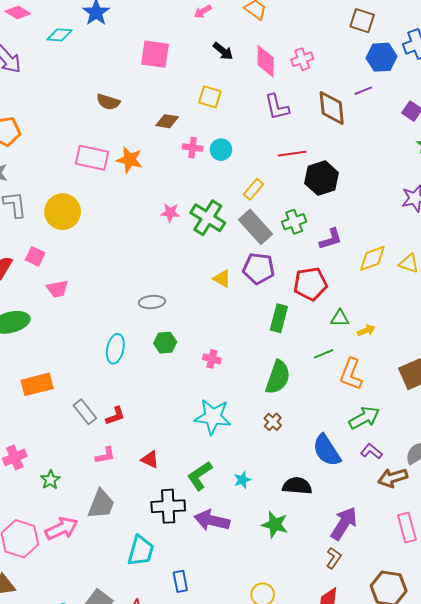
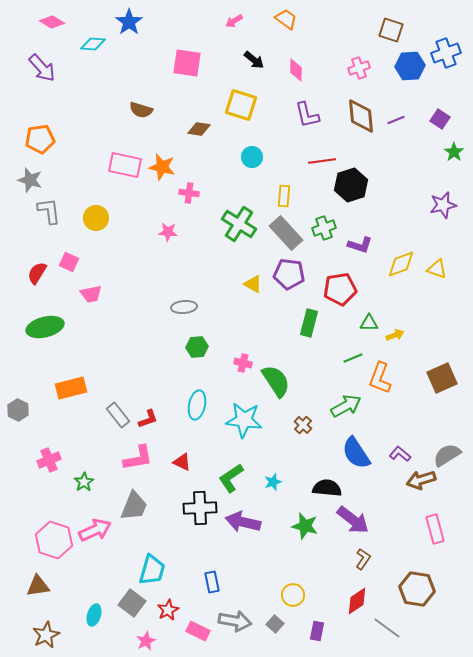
pink cross: (302, 59) -> (359, 68), moved
pink diamond: (266, 61) -> (296, 70), size x0.7
purple line: (363, 91) -> (396, 120), moved
yellow square: (210, 97) -> (241, 105), size x1.4
pink cross: (193, 148) -> (189, 193), moved
yellow rectangle: (253, 189) -> (284, 196), turned -35
yellow circle: (63, 212) -> (96, 218), size x0.7
pink star: (170, 213) -> (168, 232), moved
purple L-shape: (331, 239) -> (360, 245), turned 35
cyan ellipse: (115, 349) -> (197, 405), moved
green semicircle: (278, 377) -> (276, 381), moved, turned -52
green arrow: (364, 418) -> (346, 406), moved
pink L-shape: (105, 455) -> (138, 458), size x1.5
purple arrow: (344, 523) -> (353, 520), moved, turned 96
cyan trapezoid: (141, 551) -> (152, 570), moved

